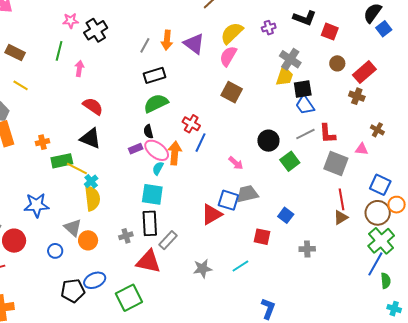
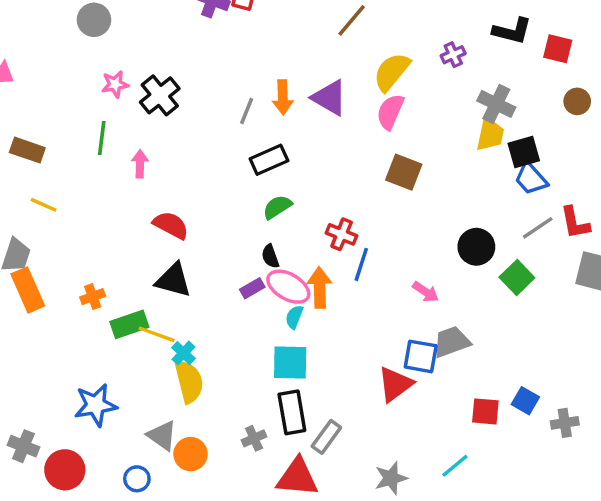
green semicircle: (156, 103) -> (277, 207), size x0.7
blue square: (286, 215) -> (525, 401), moved

